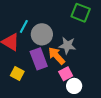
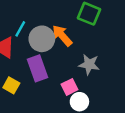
gray star: (67, 45) -> (89, 64), moved
orange arrow: (56, 56) -> (62, 36), moved

